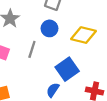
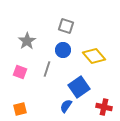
yellow diamond: (84, 35) -> (94, 56), turned 35

